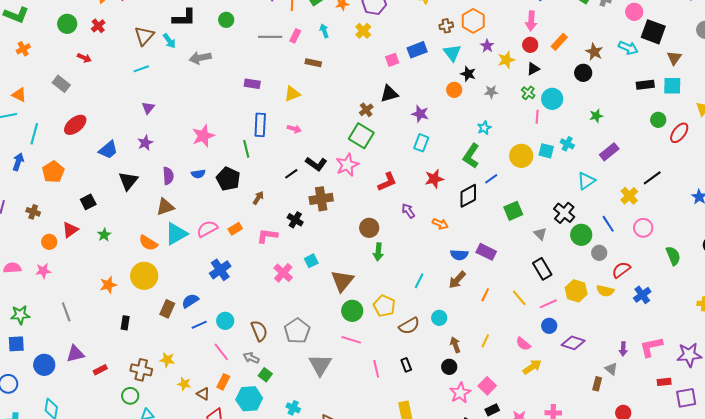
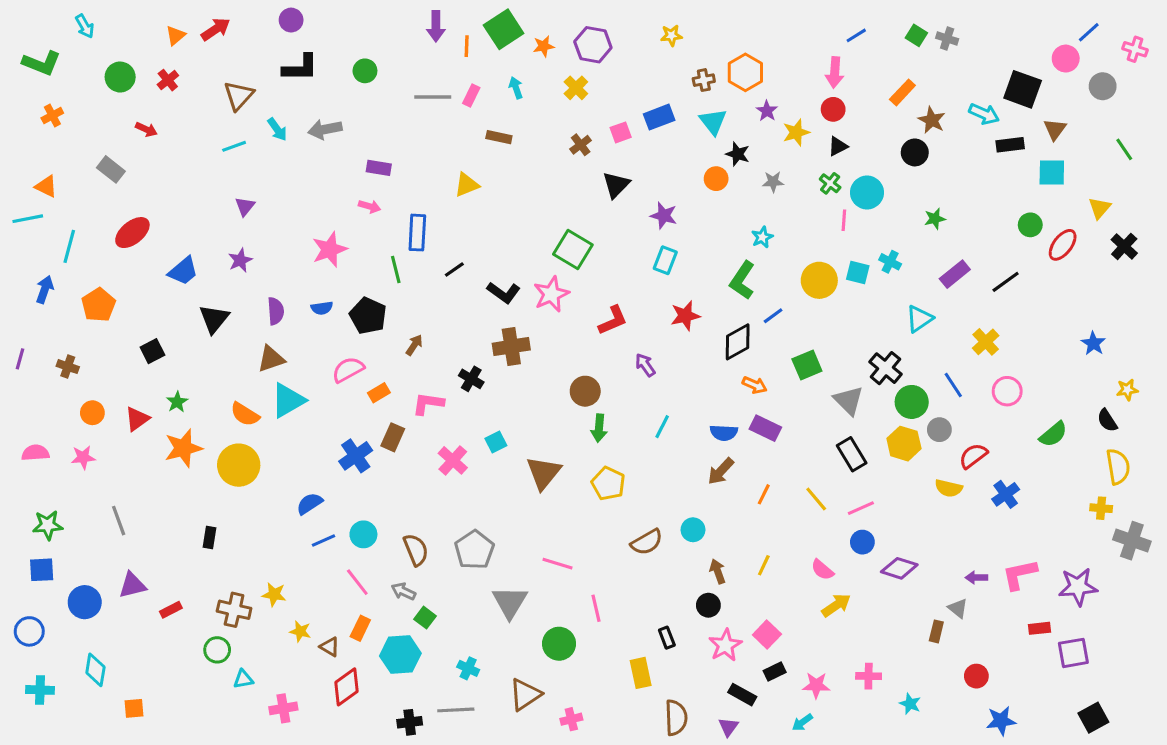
pink circle: (634, 12) -> (1066, 59), moved
cyan arrow: (169, 41) -> (277, 129), moved
orange rectangle: (559, 42) -> (902, 92), moved
purple rectangle: (252, 84) -> (379, 168), moved
black rectangle: (645, 85) -> (1010, 145), moved
black triangle: (389, 94) -> (616, 185), turned -30
brown cross: (366, 110) -> (581, 145), moved
pink arrow: (294, 129) -> (370, 206), moved
black line: (291, 174) -> (454, 270), moved
black line: (652, 178) -> (1006, 282), moved
orange arrow: (440, 224) -> (755, 385), moved
pink semicircle: (207, 229) -> (348, 370), moved
red triangle: (70, 230) -> (137, 419), moved
gray triangle: (540, 234) -> (849, 400), size x1.5
green semicircle: (673, 256) -> (1053, 434), turned 72
cyan line: (419, 281) -> (662, 427), moved
orange star: (108, 285) -> (183, 448), moved, size x1.4
yellow hexagon: (576, 291) -> (904, 444), moved
yellow pentagon: (384, 306) -> (608, 484), moved
brown rectangle: (167, 309) -> (393, 437), moved
green circle: (352, 311) -> (559, 644), moved
purple arrow: (623, 349) -> (976, 578), turned 88
black rectangle: (406, 365) -> (667, 638), moved

